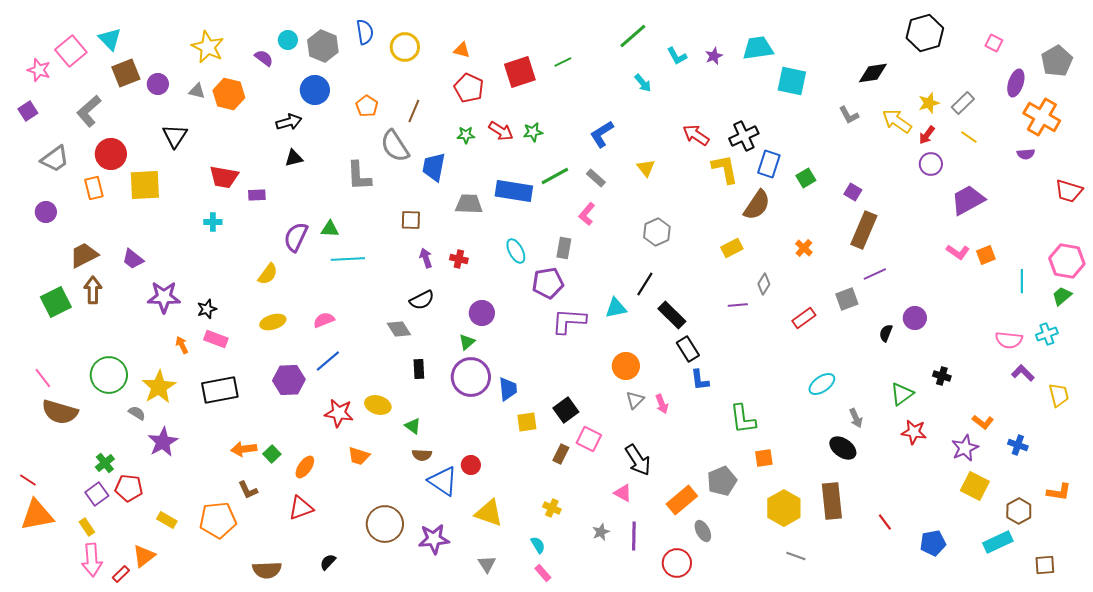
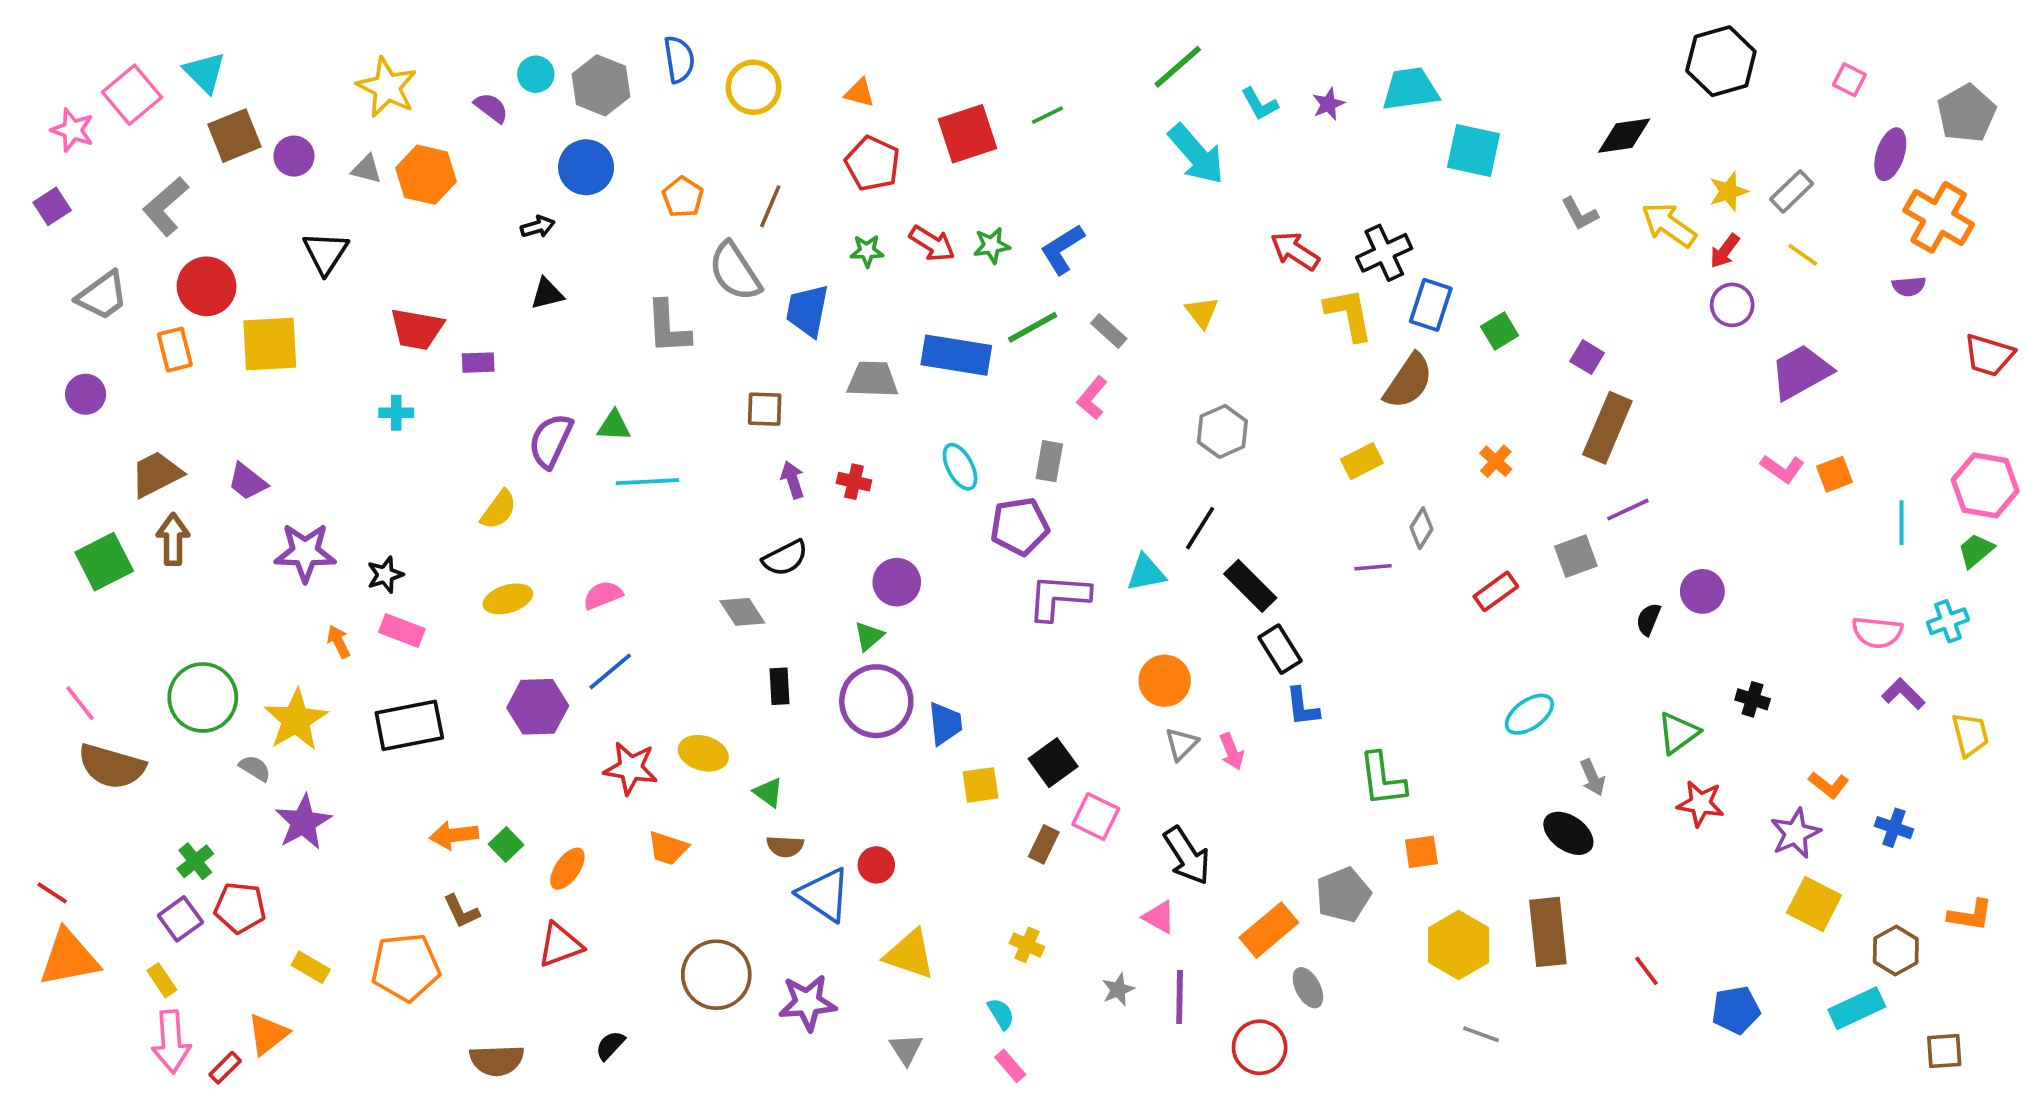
cyan arrow: (643, 83) -> (1196, 154), size x1.8
black arrow: (289, 122) -> (538, 227), size x0.7
blue L-shape: (602, 134) -> (1062, 249), moved

